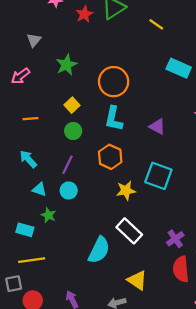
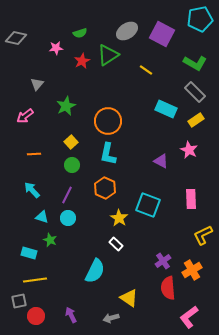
purple triangle: (157, 127) -> (161, 161), moved
yellow star: (126, 190) -> (119, 218), turned -30
white rectangle: (129, 231) -> (116, 244), moved, size x0.6

